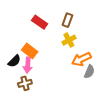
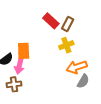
red rectangle: (40, 22) -> (51, 21), moved
orange rectangle: (30, 51) -> (24, 51), turned 42

